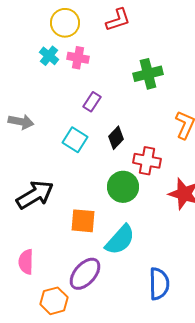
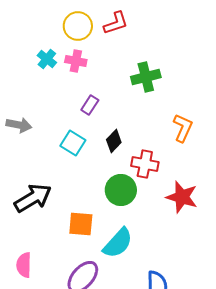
yellow circle: (65, 23) -> (78, 26), moved

